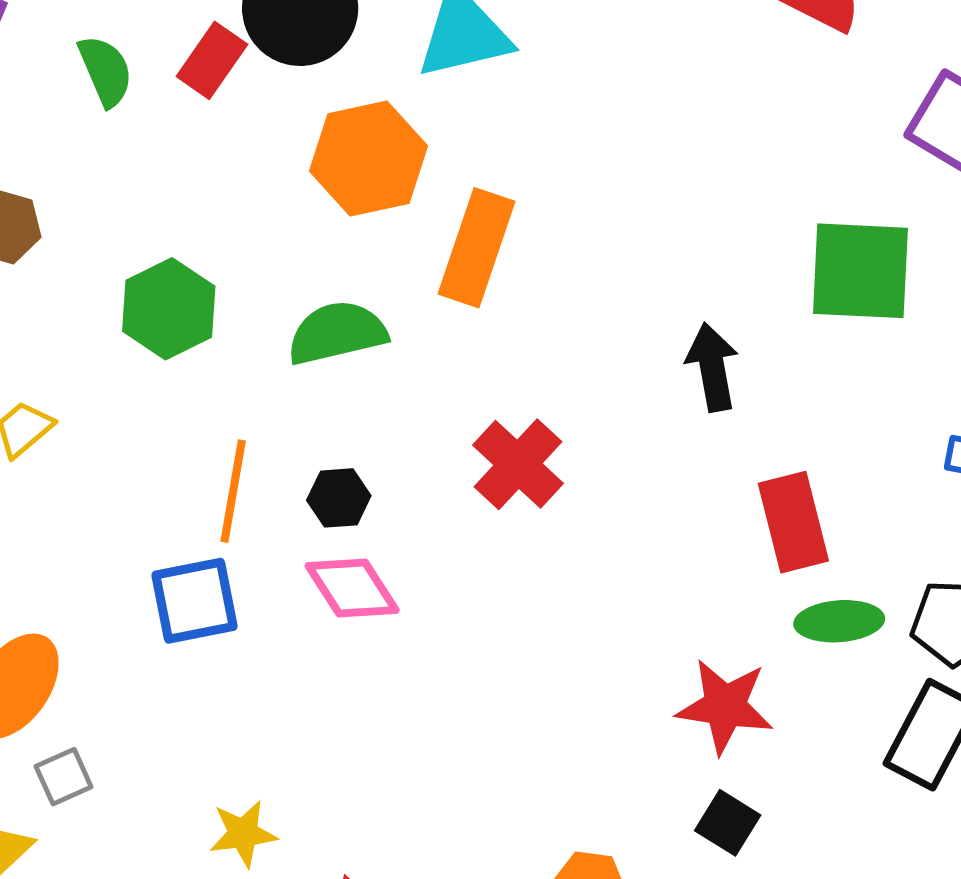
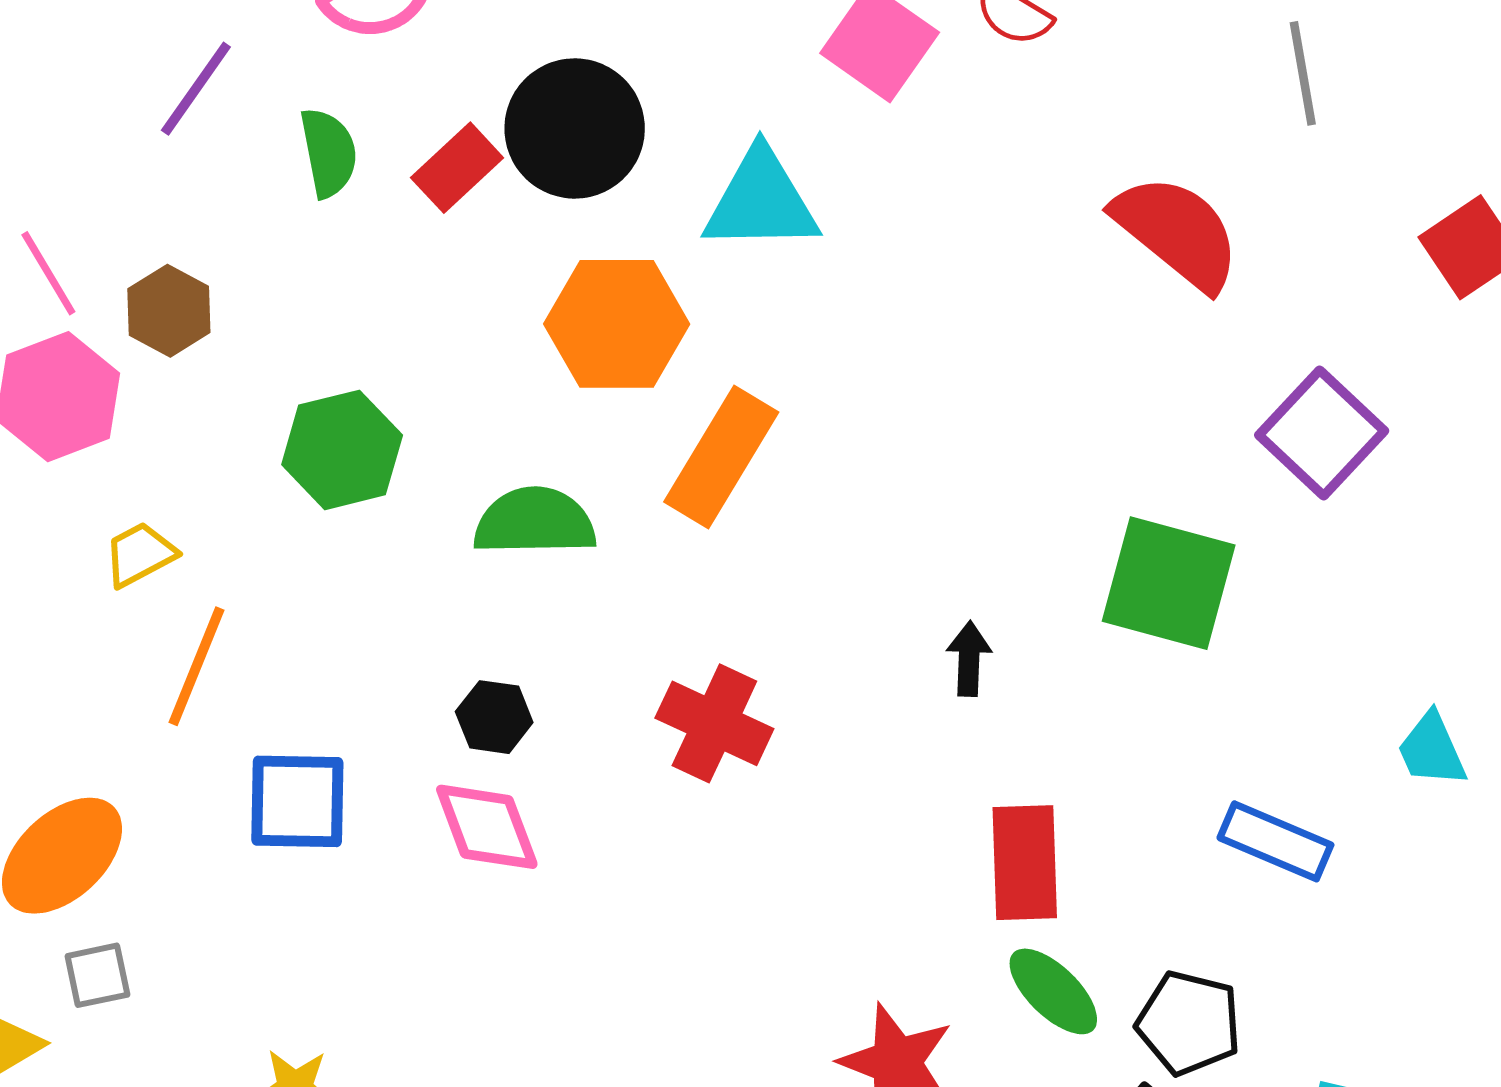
black arrow: (712, 367) -> (969, 659), size x0.7
red cross: (518, 464) -> (714, 723), turned -30
orange line: (233, 491) -> (197, 666), moved
green ellipse: (839, 621) -> (1053, 991), turned 36

